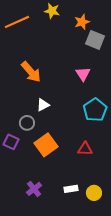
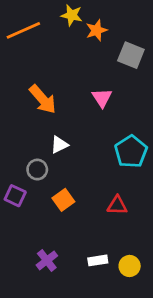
orange star: (82, 22) -> (96, 30), moved
pink triangle: (83, 74) -> (102, 98), moved
orange square: (46, 145) -> (63, 200), size x0.7

